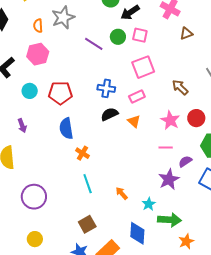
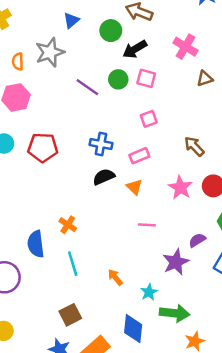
pink square: (143, 67) -> (149, 119), size x0.6
blue semicircle: (66, 128) -> (36, 244), moved
pink line: (166, 147) -> (147, 225), moved

